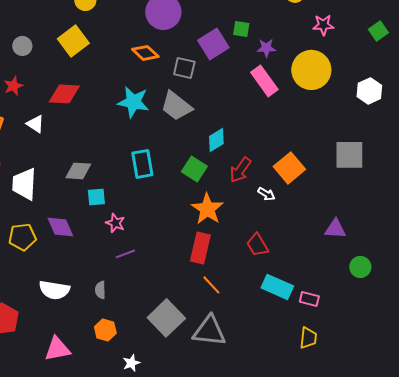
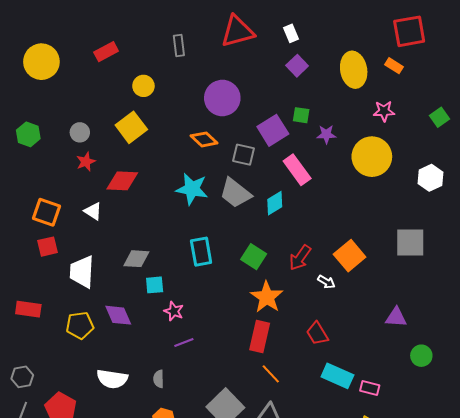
pink rectangle: (264, 81) -> (297, 170), moved
red star: (13, 86) -> (86, 162), moved
cyan diamond: (216, 140) -> (275, 203), moved

